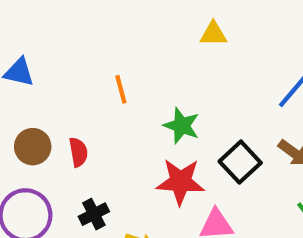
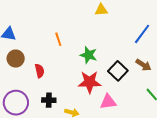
brown circle: (33, 147) -> (16, 59), moved
black cross: (94, 214) -> (49, 100), turned 32

